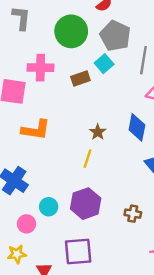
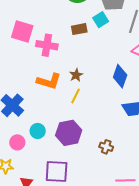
pink cross: (40, 68) -> (47, 45), moved
orange L-shape: (36, 130) -> (49, 81), moved
brown star: (98, 132) -> (76, 75), moved

